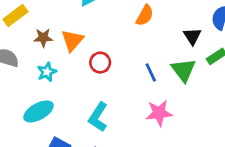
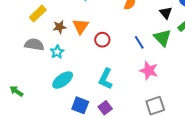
cyan star: (47, 72) -> (57, 52), moved
pink star: (159, 113) -> (149, 71), turned 30

